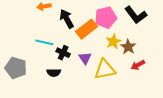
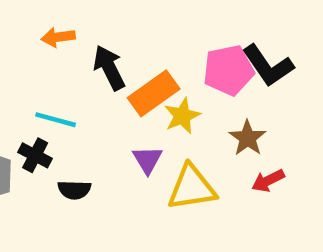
pink pentagon: (106, 17) -> (229, 70), moved
yellow star: (113, 42) -> (182, 116), moved
black cross: (63, 53) -> (35, 155), moved

